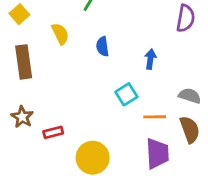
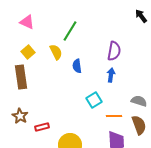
yellow square: (19, 14) -> (28, 52), moved
purple semicircle: (186, 18) -> (114, 51), moved
yellow semicircle: (60, 34) -> (56, 52), moved

